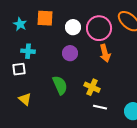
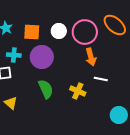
orange square: (45, 18) -> (32, 32), moved
purple circle: (70, 53) -> (42, 57), moved, size x1.5
white line: (100, 107) -> (101, 79), moved

